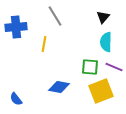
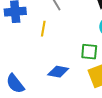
blue semicircle: (16, 99) -> (15, 84), size x1.5

